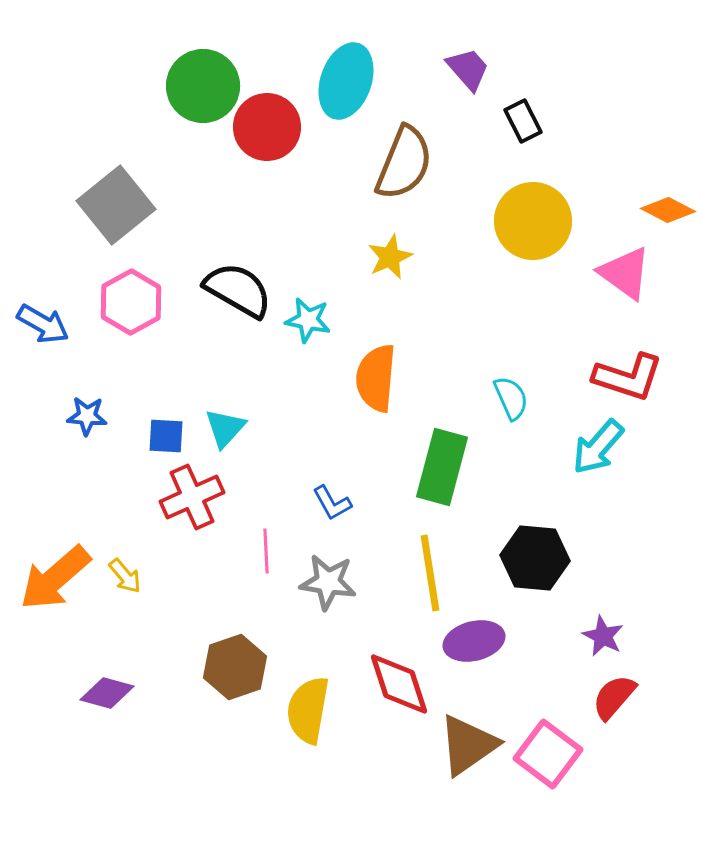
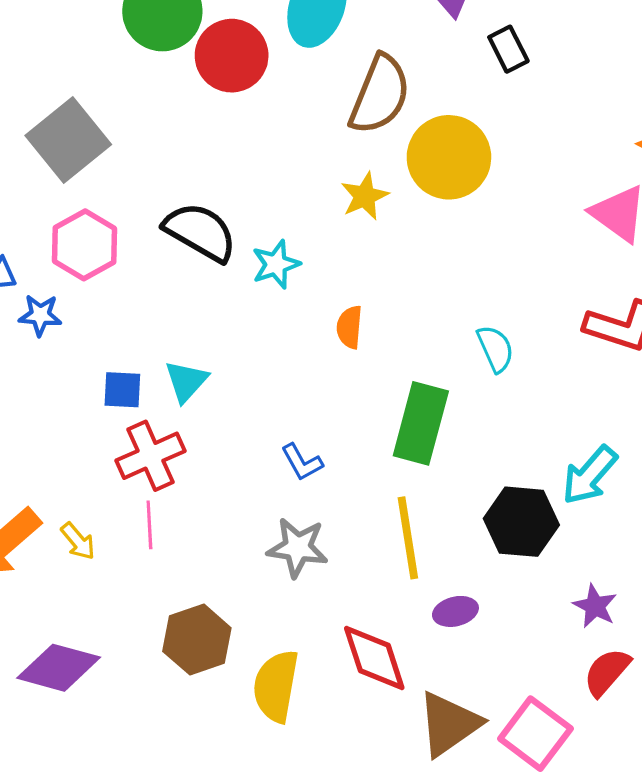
yellow circle: (533, 221) -> (449, 157), moved
cyan star: (308, 320) -> (276, 264), turned -30
orange semicircle: (376, 378) -> (349, 327), size x0.6
blue star: (87, 416) -> (40, 315), moved
cyan arrow: (598, 447) -> (590, 475), moved
pink line: (266, 551) -> (149, 525), moved
purple ellipse: (474, 641) -> (455, 611), size x0.7
purple diamond: (107, 693) -> (59, 668), size x1.4

